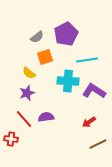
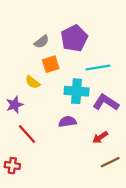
purple star: (27, 93) -> (15, 105), moved
purple semicircle: (46, 117) -> (68, 122), moved
red cross: (11, 139) -> (12, 166), moved

